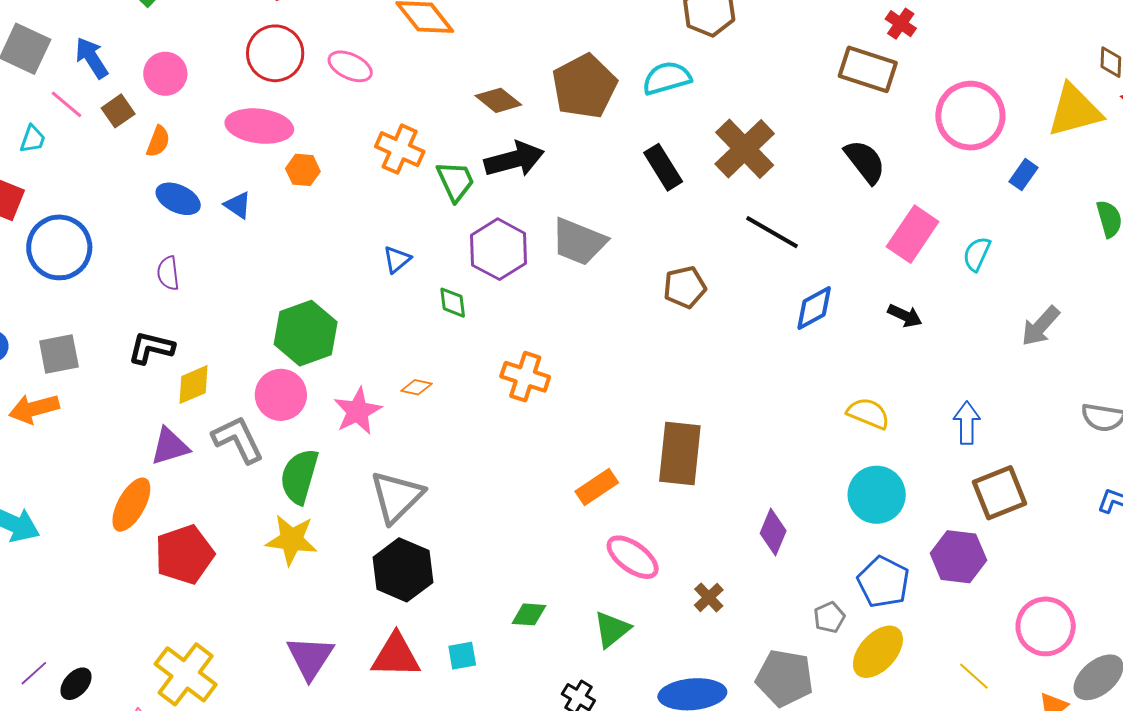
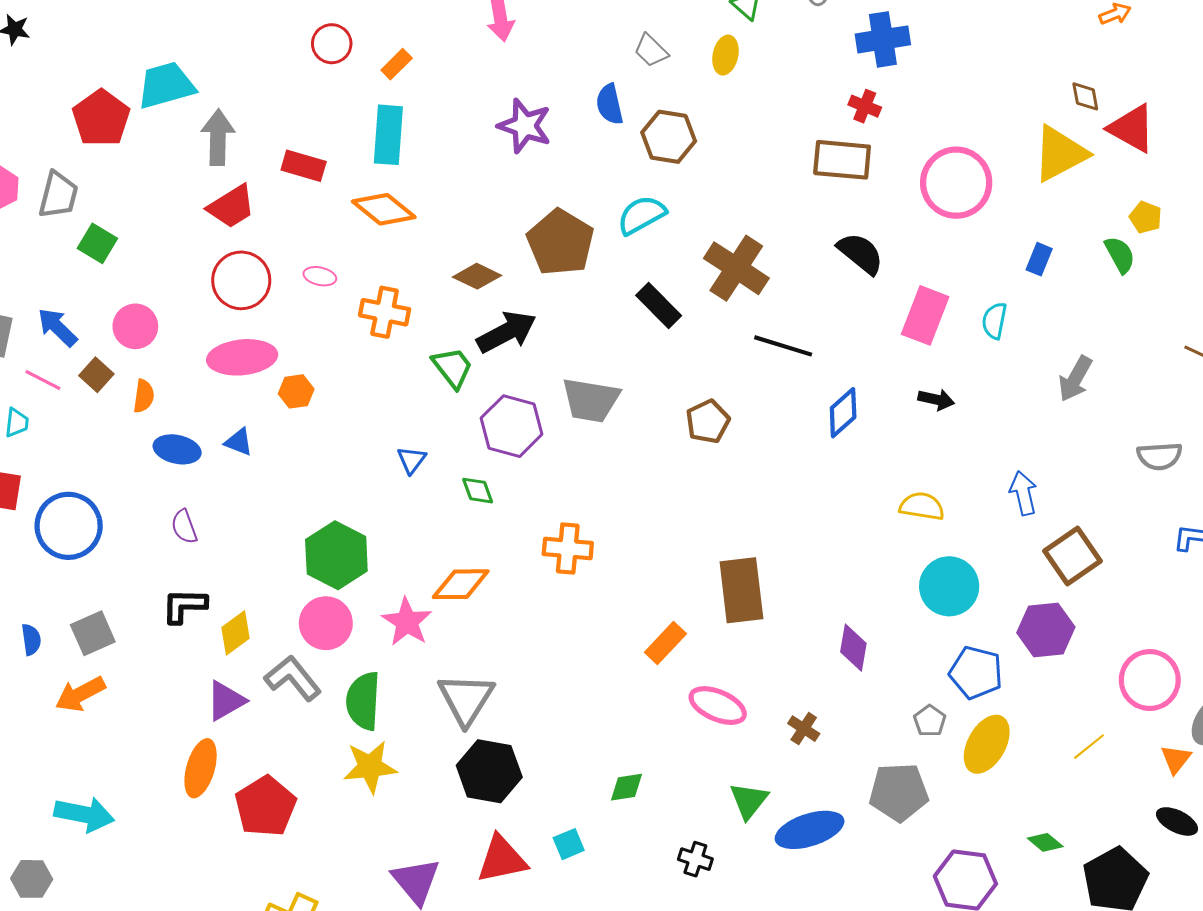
pink ellipse: (350, 66) -> (320, 276), size x0.7
orange cross: (400, 149) -> (385, 312), moved
blue rectangle: (1023, 175) -> (1039, 259), moved
orange diamond: (416, 387) -> (461, 584), size x1.8
green triangle: (612, 629) -> (749, 801), moved
yellow line: (974, 676) -> (1089, 747), turned -68

